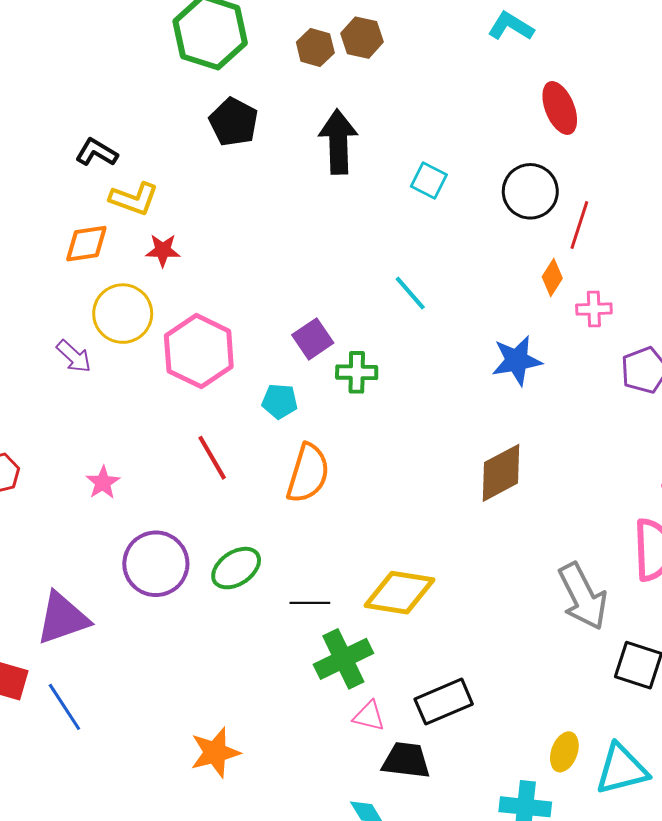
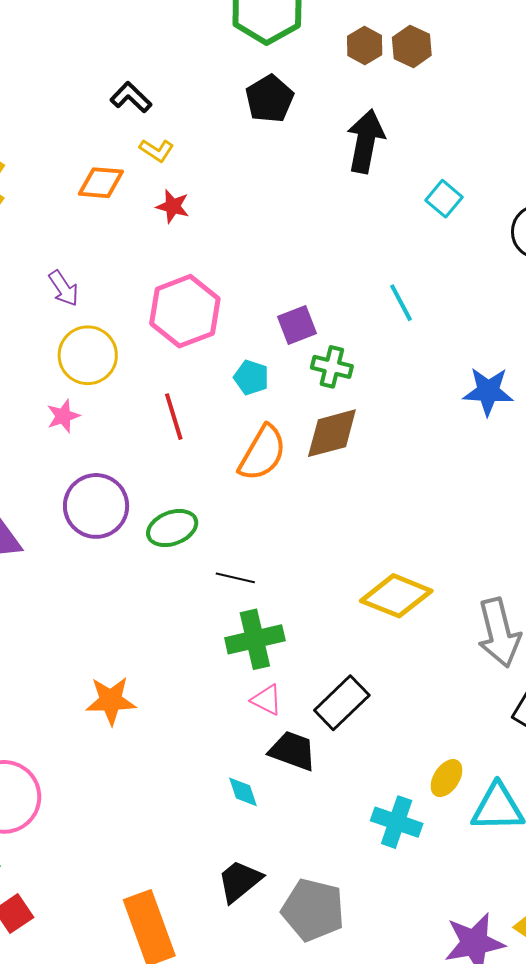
yellow L-shape: (134, 199) -> (157, 150), size x0.7
yellow circle: (123, 314) -> (88, 355), moved
brown diamond: (501, 473) -> (332, 433), moved
yellow diamond: (399, 593) -> (396, 596), moved
black rectangle: (444, 702) -> (342, 703), turned -34

